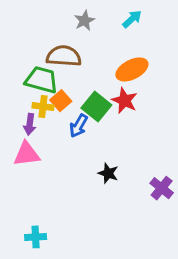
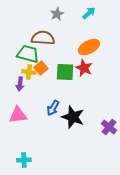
green square: (96, 107) -> (65, 72), turned -36
blue arrow: (79, 126) -> (53, 108), moved
pink triangle: (27, 154) -> (18, 115), moved
black star: (108, 173) -> (73, 117), size x1.6

